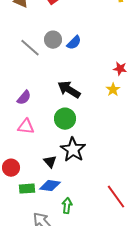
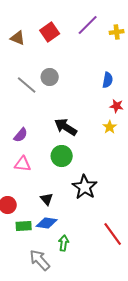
blue semicircle: (74, 43) -> (108, 80), moved, turned -35
black star: (73, 150) -> (85, 187), moved

